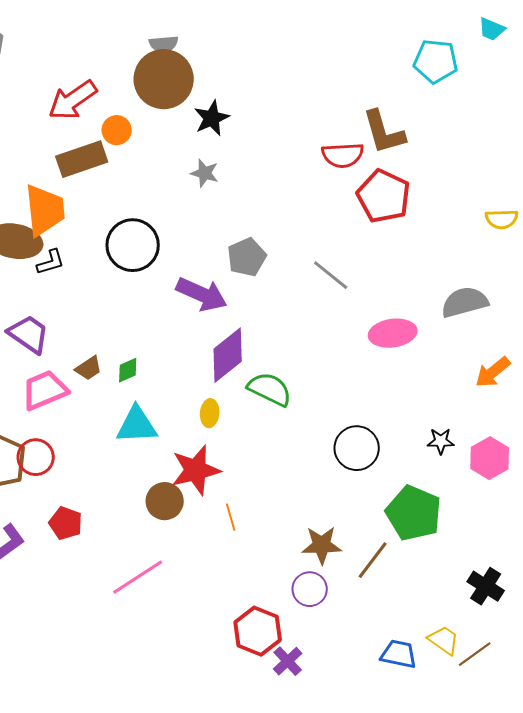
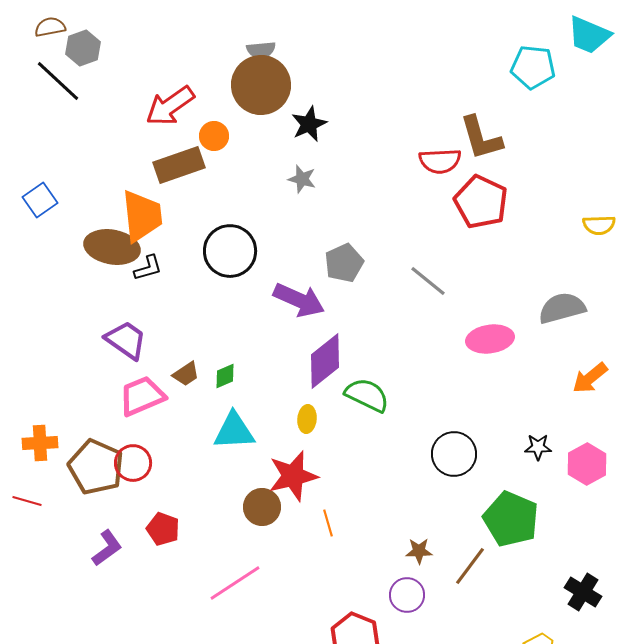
cyan trapezoid: (492, 29) -> (589, 35), size x1.6
brown star: (322, 545) -> (419, 551), size x0.7

